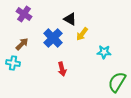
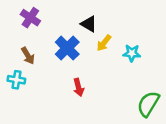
brown arrow: (22, 44) -> (28, 56), turned 104
cyan star: (104, 52) -> (132, 53), moved

